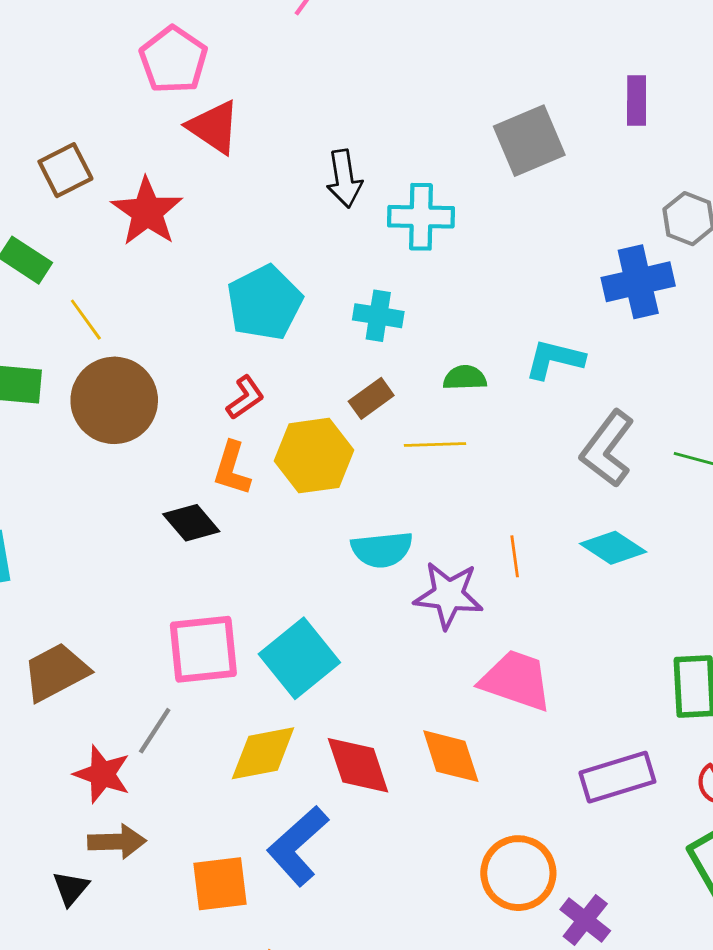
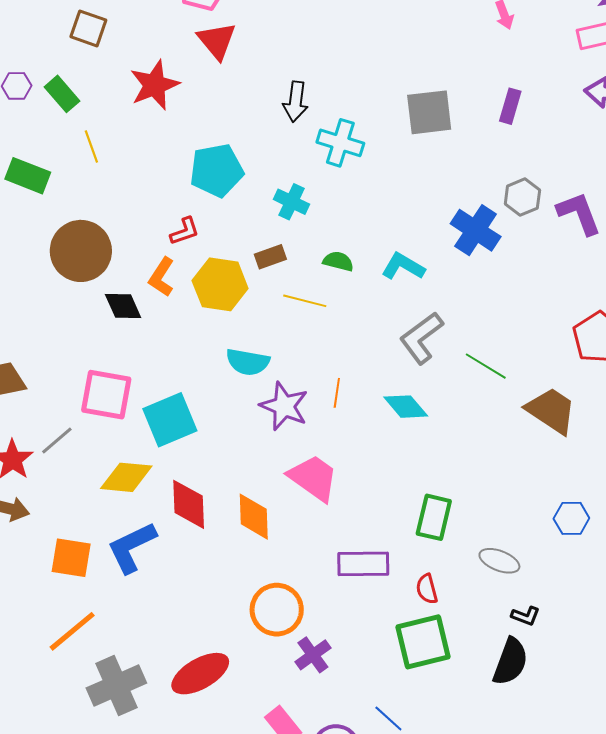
brown square: (65, 170) -> (88, 28), moved, turned 30
blue cross: (638, 282) -> (476, 230), turned 30
brown circle: (114, 400) -> (81, 251), moved

